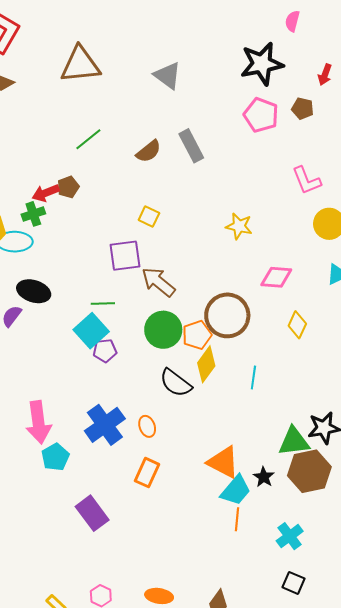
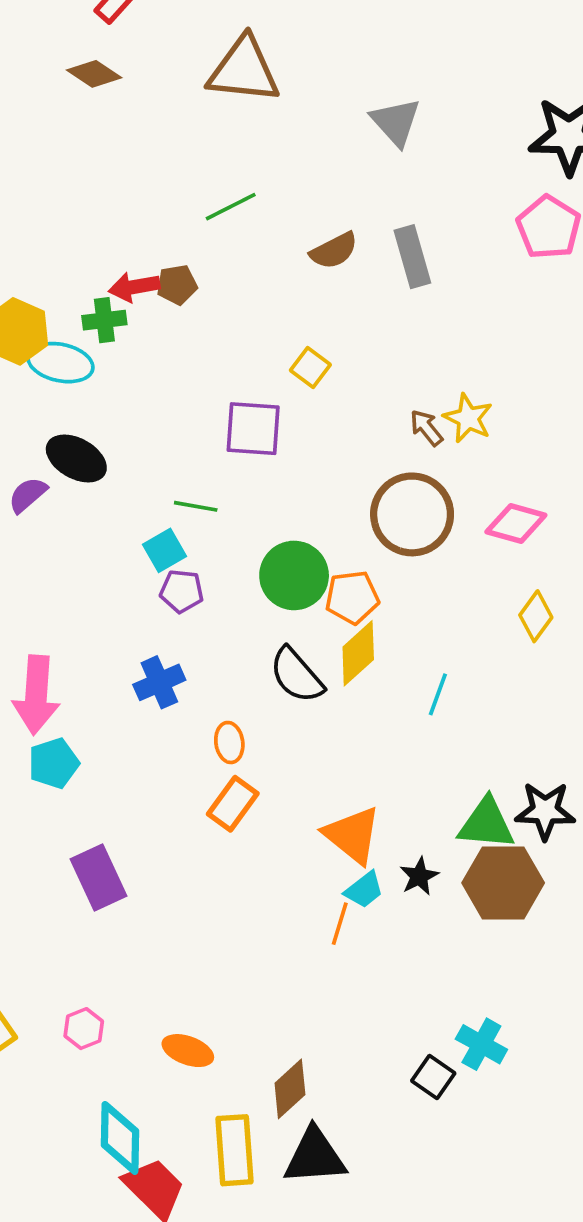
brown arrow: (158, 282) -> (426, 428), moved, size x0.6
brown circle: (227, 315) -> (412, 514), moved
cyan square: (91, 331) -> (165, 550), size x0.7
blue cross: (105, 425) -> (159, 682), moved, size x0.7
orange rectangle: (147, 473) -> (233, 804), moved
cyan trapezoid: (236, 490) -> (364, 890), size x0.7
orange line: (237, 519) -> (340, 924), moved
cyan cross: (290, 536) -> (481, 1044), moved, turned -36

